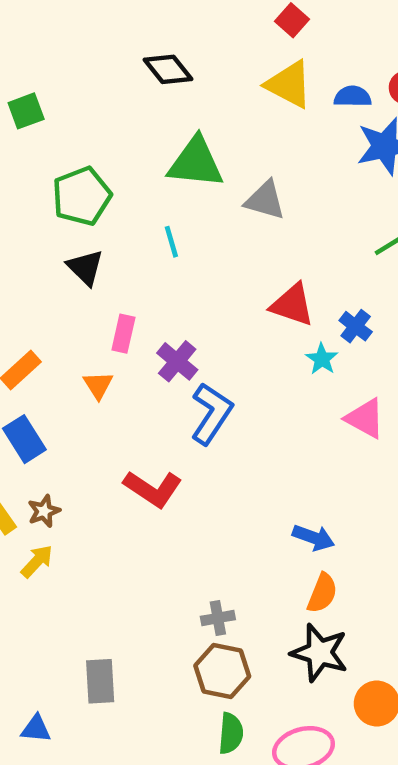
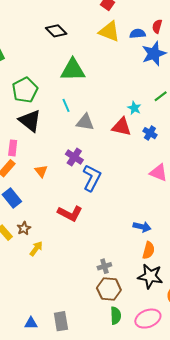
gray triangle: (265, 200) -> (85, 122), moved
black triangle: (85, 268) -> (30, 121), size x1.4
pink rectangle: (123, 334) -> (13, 148), moved
cyan star: (322, 359) -> (134, 108), moved
yellow arrow: (37, 561) -> (36, 249), moved
gray rectangle: (100, 681) -> (61, 321), moved

